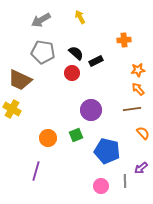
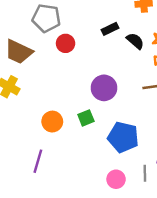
black semicircle: (76, 53) -> (135, 41), moved
red circle: (72, 73) -> (66, 43), moved

